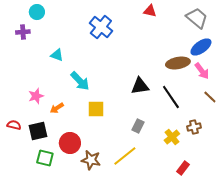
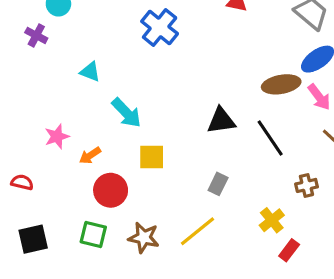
purple cross: (23, 32) -> (36, 35), turned 32
black square: (38, 131) -> (33, 239), moved
yellow cross: (172, 137) -> (272, 220), moved
red circle: (70, 143) -> (111, 190), moved
green square: (45, 158) -> (93, 234), moved

